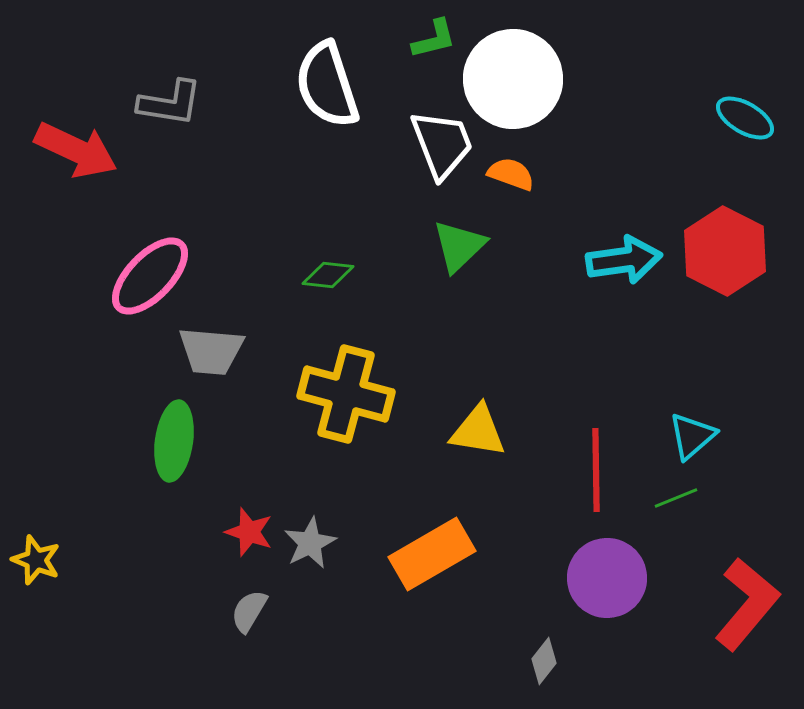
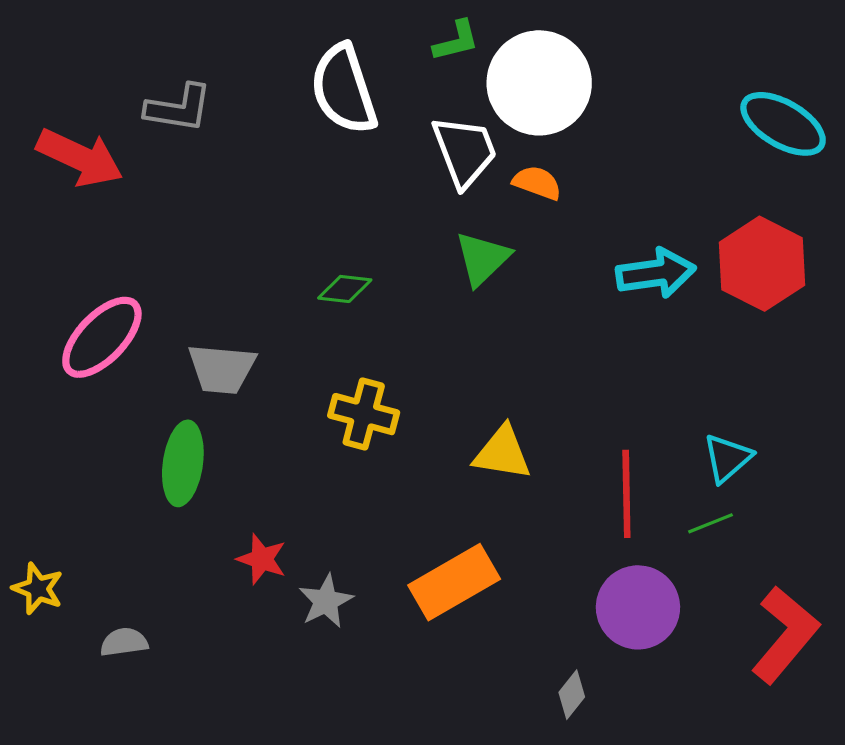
cyan ellipse: (745, 118) -> (783, 124), size x1.4
pink ellipse: (150, 276) -> (102, 337), moved
yellow cross: (346, 394) -> (364, 414), size x0.7
gray star: (310, 543) -> (326, 601), moved
gray semicircle: (249, 611) -> (124, 642), moved, turned 51

